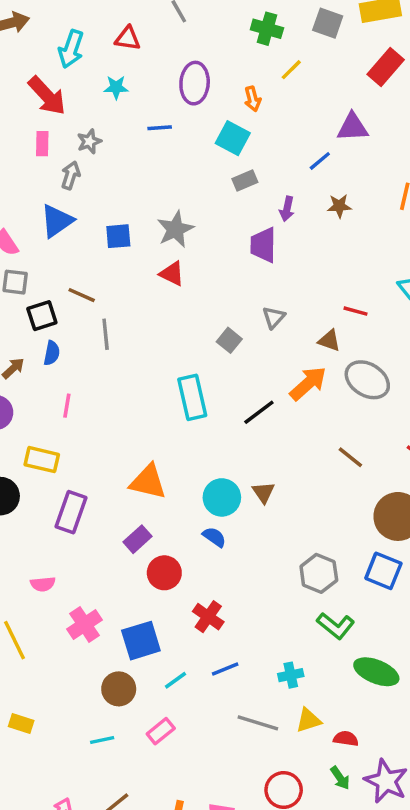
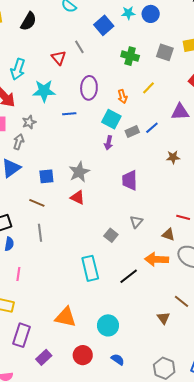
red triangle: (128, 39) -> (59, 58), moved, turned 42
yellow line: (291, 70) -> (149, 88), moved
cyan star: (116, 87) -> (44, 91), size x1.6
blue line: (320, 161) -> (152, 128), moved
gray rectangle: (245, 181) -> (132, 131), moved
purple arrow: (287, 209) -> (109, 143), moved
brown line: (82, 295) -> (37, 203), moved
orange arrow: (308, 383) -> (157, 259), turned -135
brown triangle: (263, 492) -> (163, 318), moved
blue semicircle: (214, 537) -> (118, 359), moved
purple rectangle: (137, 539) -> (44, 357), moved
red circle: (164, 573) -> (83, 355), moved

